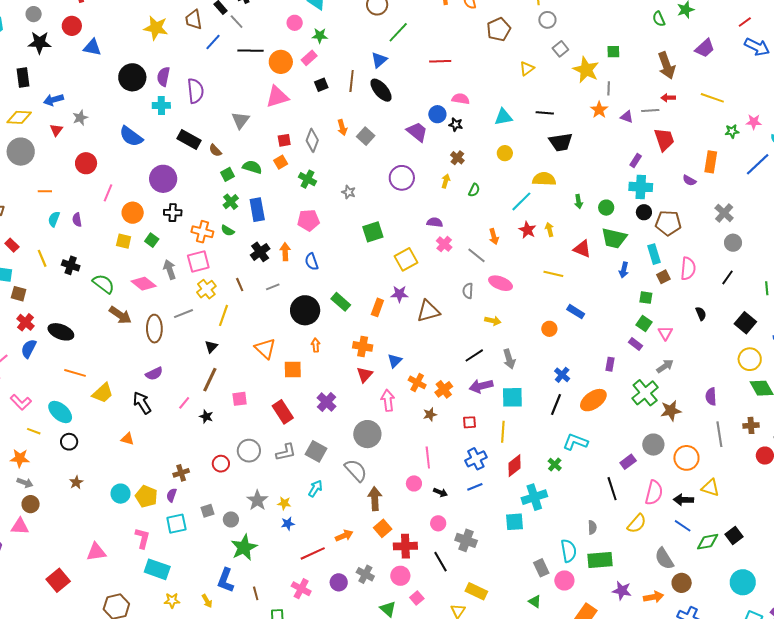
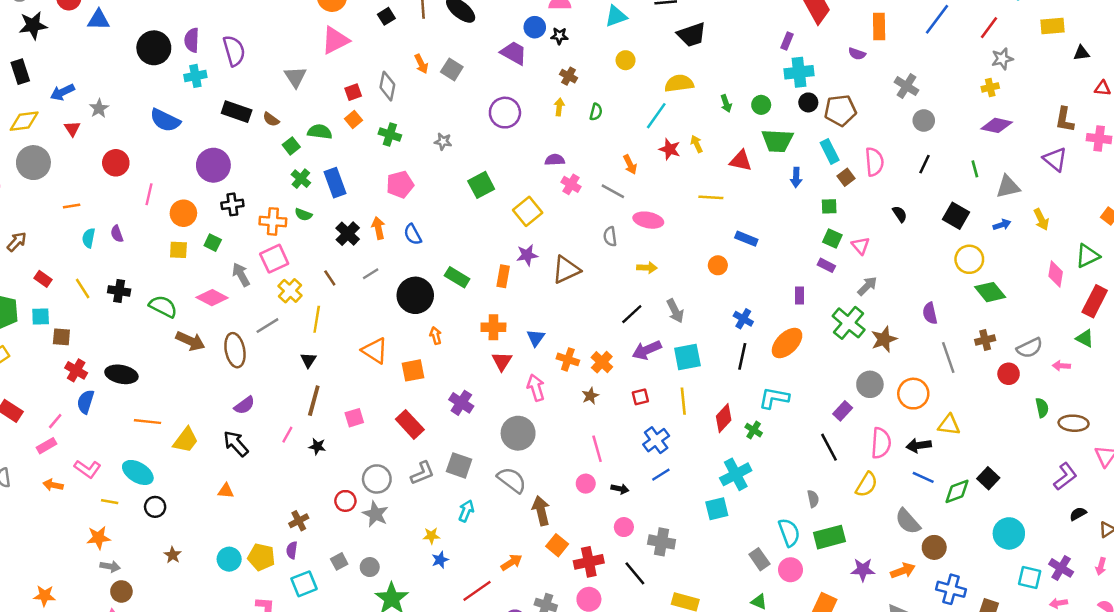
red diamond: (515, 466) -> (724, 418), moved
gray star: (257, 500) -> (375, 514), moved

